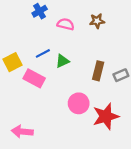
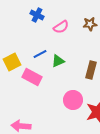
blue cross: (40, 11) -> (37, 15), turned -32
pink semicircle: (66, 24) -> (61, 27), turned 133

